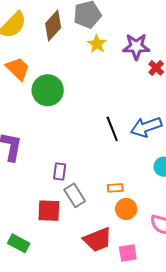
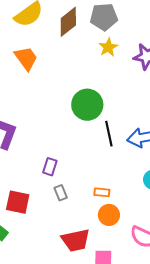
green circle: (48, 90) -> (87, 105), moved
gray rectangle: (75, 195) -> (61, 193), size x0.7
red square: (49, 211) -> (18, 202), moved

